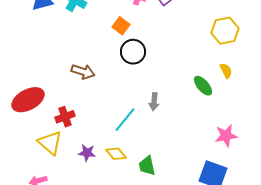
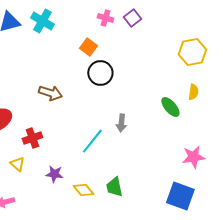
yellow semicircle: (226, 71) -> (193, 92), turned 35
yellow triangle: (50, 143) -> (17, 164), size x0.6
yellow diamond: (116, 154) -> (83, 190), moved

